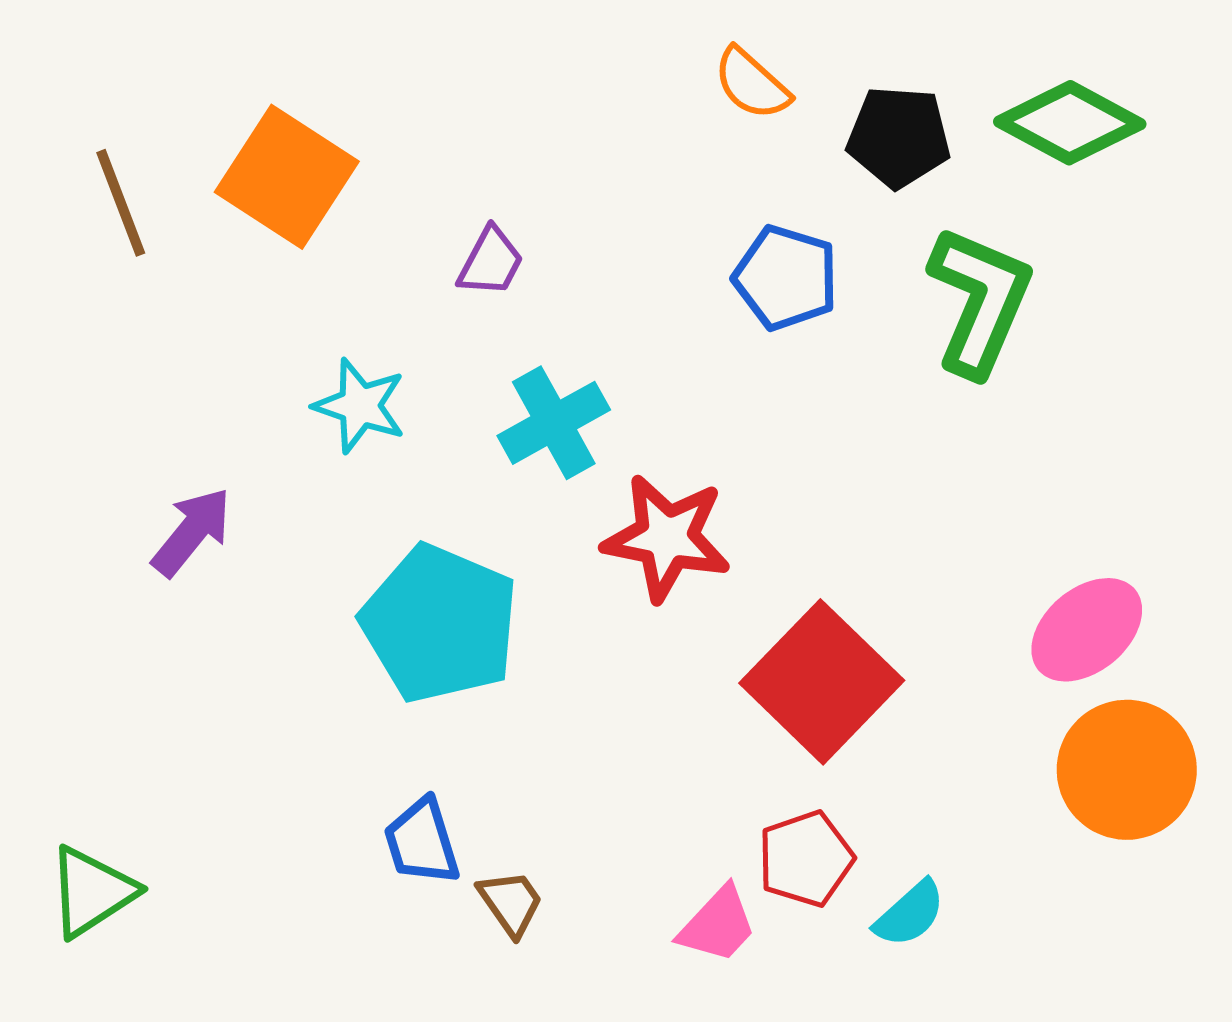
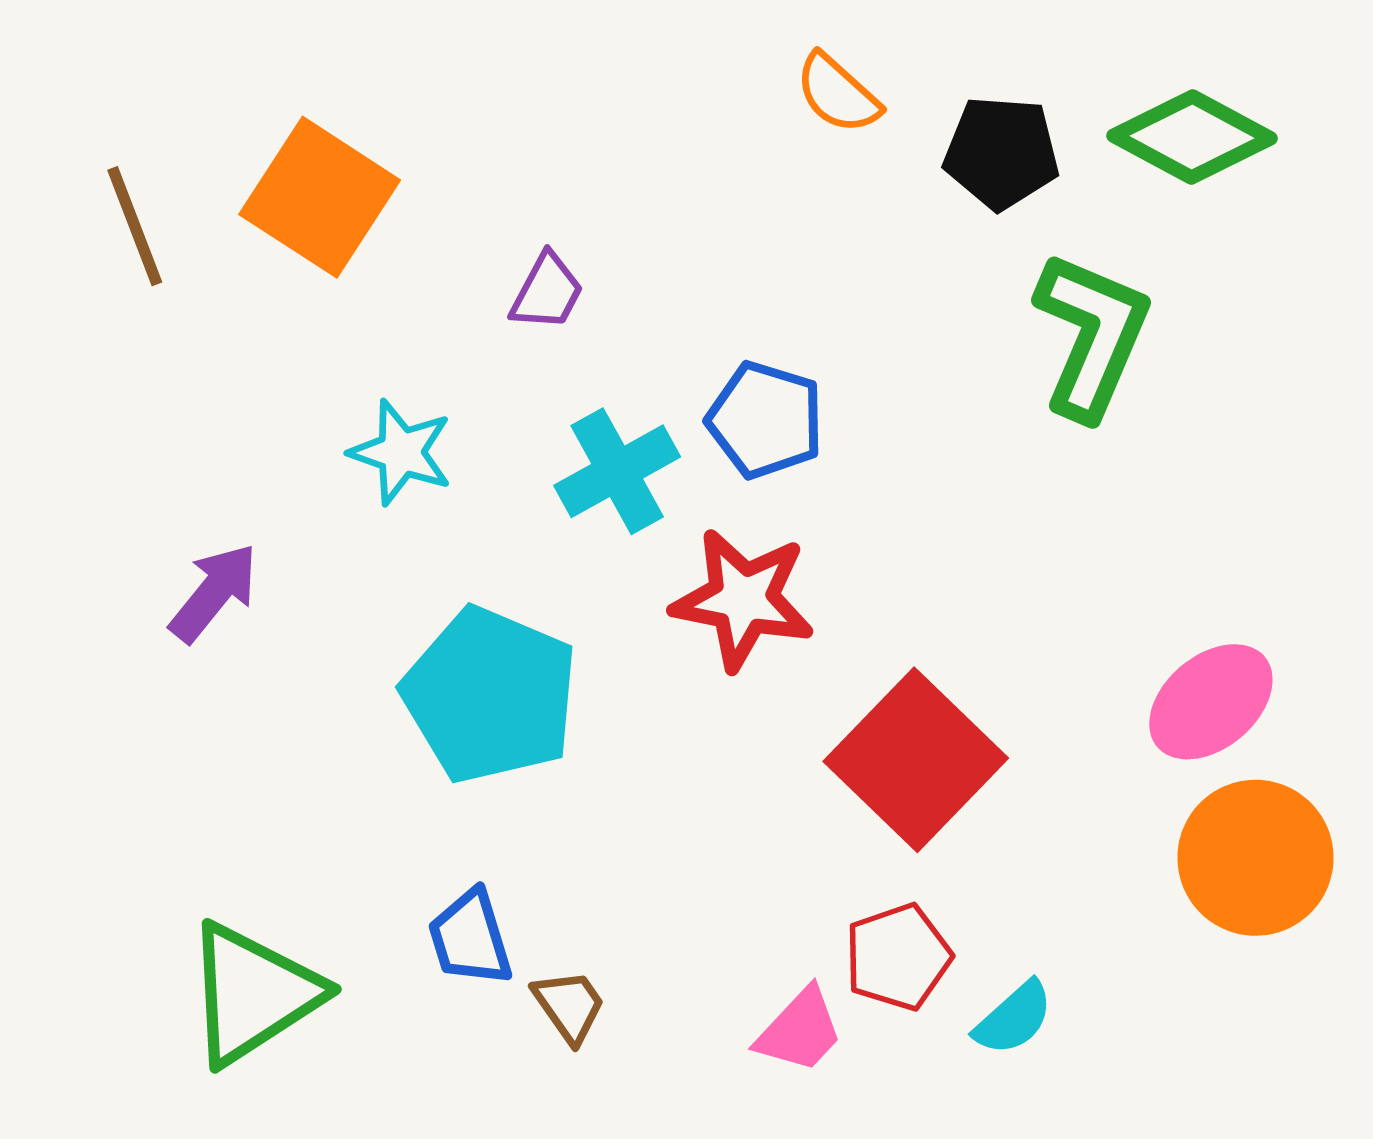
blue pentagon: (786, 278) -> (765, 420), moved
green triangle: (92, 892) -> (253, 994), moved, size x1.4

